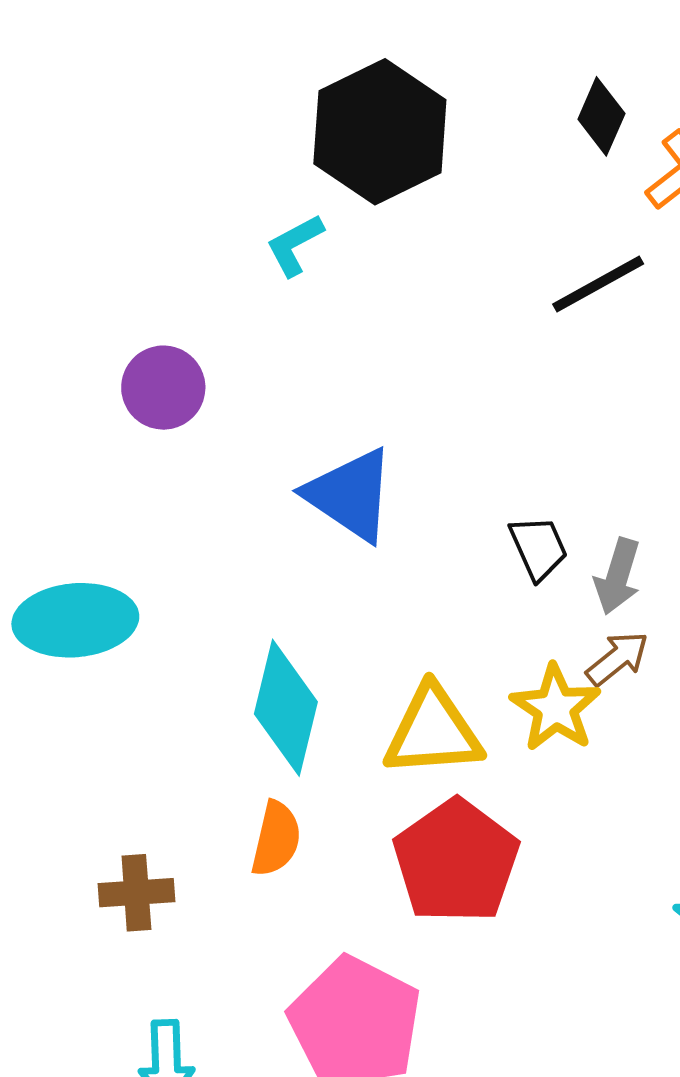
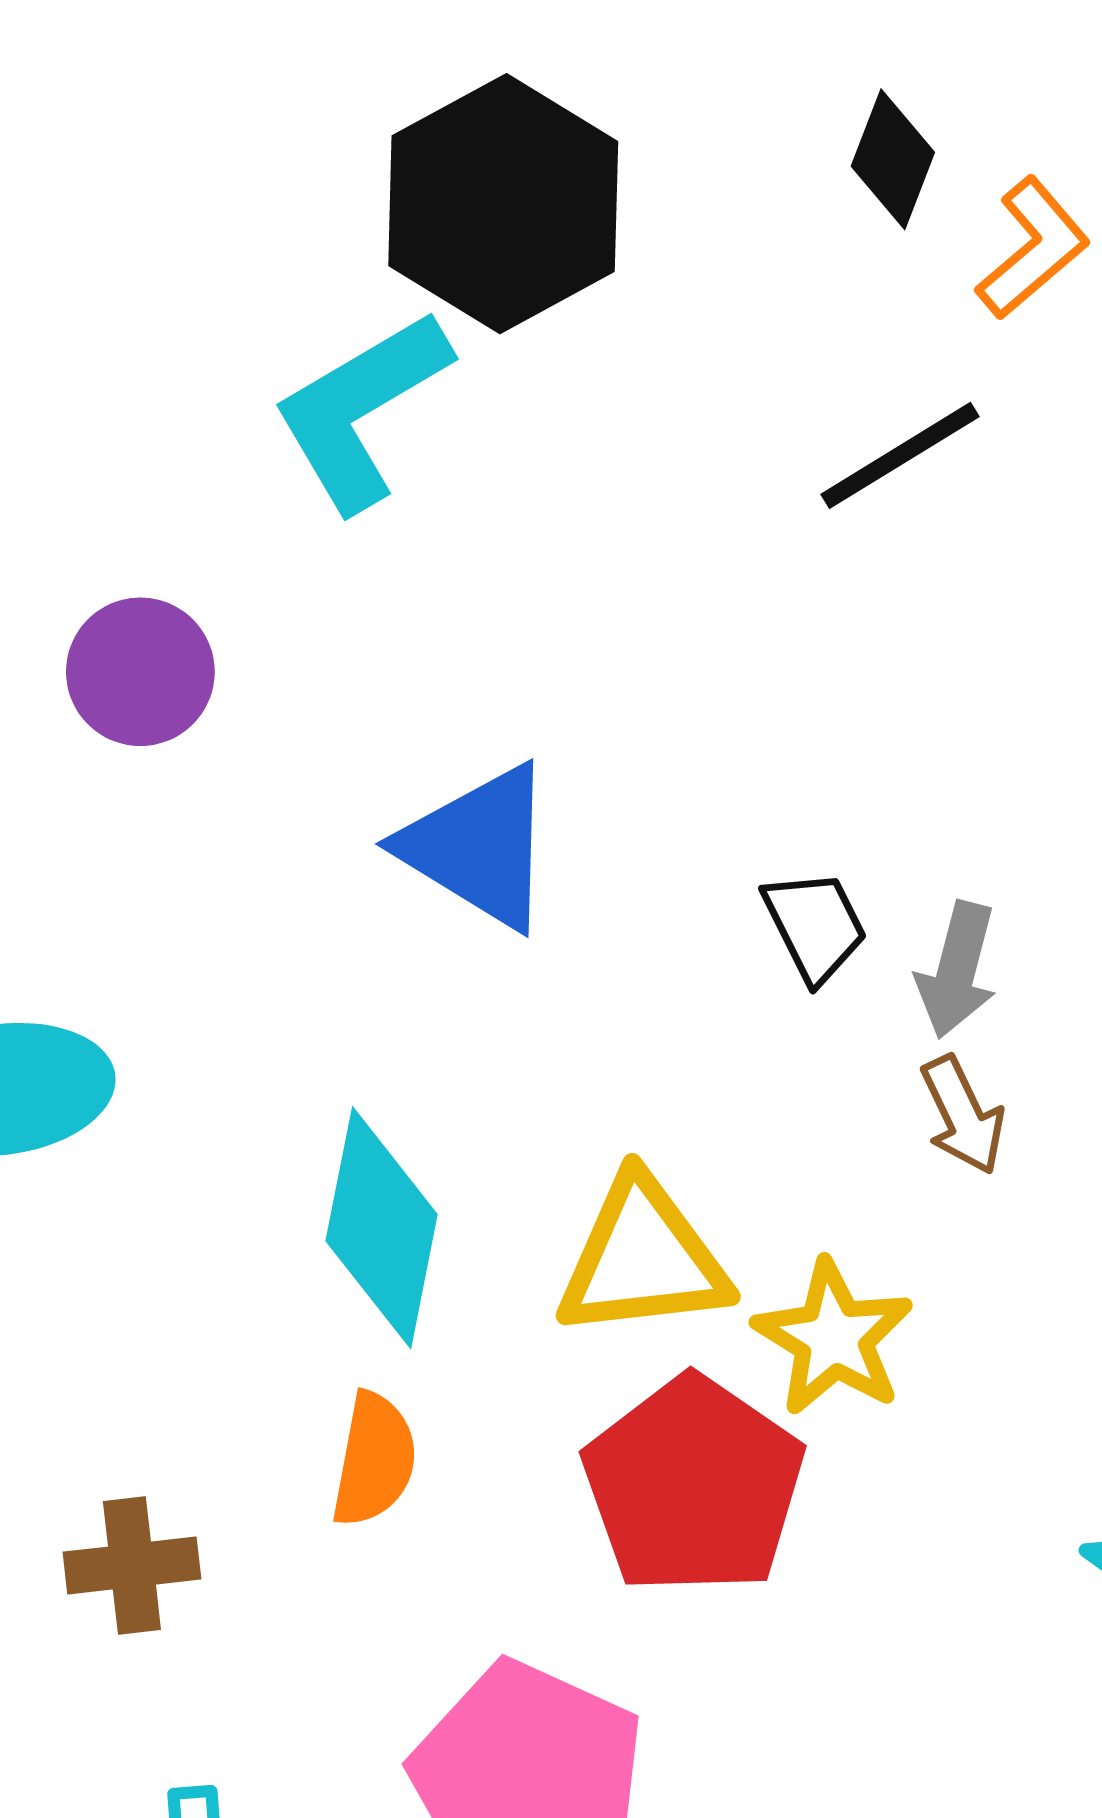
cyan L-shape: (295, 245) -> (361, 410), size x1.8
brown arrow: (617, 659) -> (963, 1115), turned 106
yellow star: (556, 708) -> (833, 1338), moved

